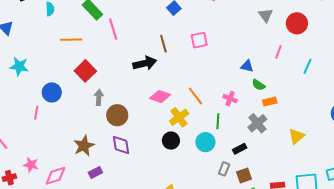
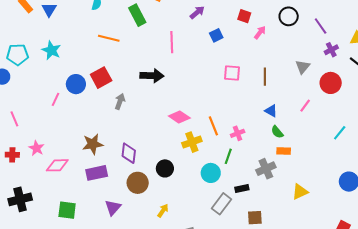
pink line: (113, 29) -> (172, 42), moved
brown line: (163, 44) -> (265, 77), moved
black arrow: (145, 63) -> (152, 76), moved
cyan line: (308, 66) -> (340, 133), moved
red square: (85, 71) -> (101, 78), moved
pink cross: (230, 99) -> (238, 133), moved, turned 32
brown circle: (117, 115) -> (138, 183), moved
black circle: (171, 141) -> (165, 168), moved
gray rectangle: (224, 169) -> (221, 204), size x1.5
purple rectangle: (95, 173) -> (97, 173), size x1.5
brown square: (244, 175) -> (255, 218), moved

